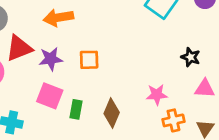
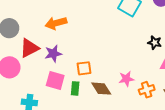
orange square: (89, 60) -> (84, 68), moved
pink star: (157, 95) -> (126, 79), moved
brown diamond: (112, 113) -> (101, 89), turned -50

